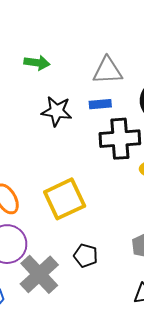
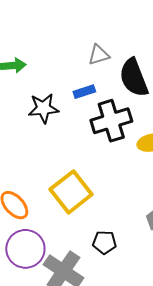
gray triangle: (108, 71) -> (99, 55), moved, size x0.7

